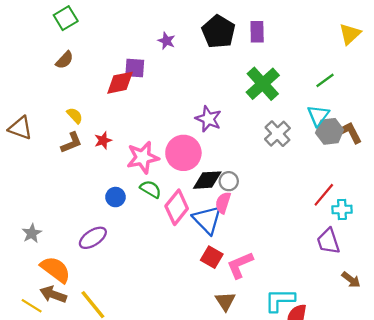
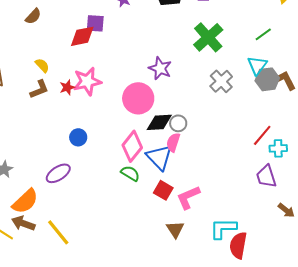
pink star: (143, 157) -> (87, 81), moved
green semicircle: (151, 189) -> (130, 173), moved
orange semicircle: (55, 270) -> (25, 201), turned 100

